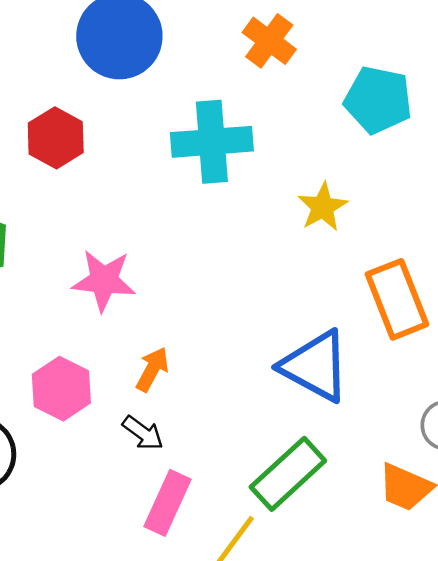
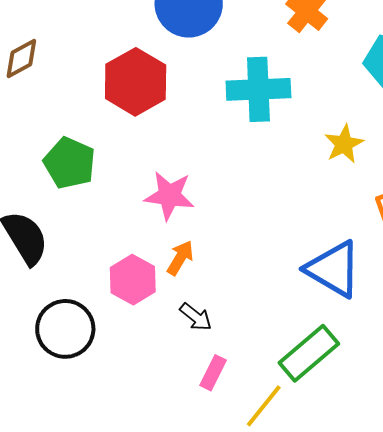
red hexagon: (56, 138) -> (136, 82), size x1.4
orange arrow: (152, 369) -> (180, 258), moved
pink rectangle: (167, 503) -> (213, 373), size x0.7

